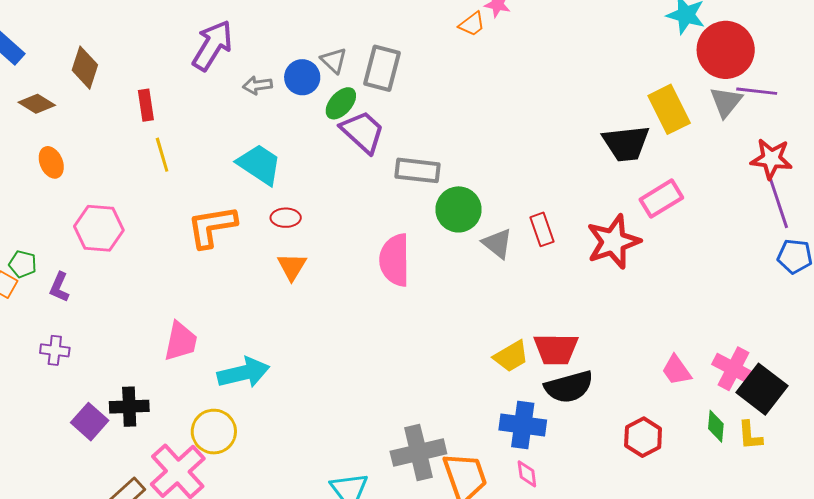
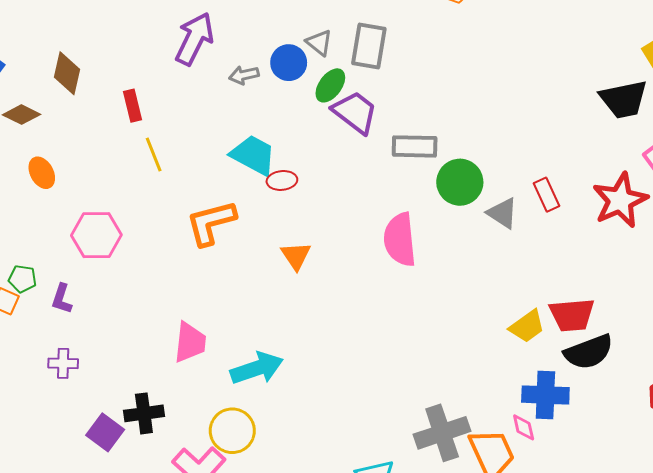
red ellipse: (286, 218) -> (282, 180), moved
pink diamond: (527, 474) -> (524, 427), moved

